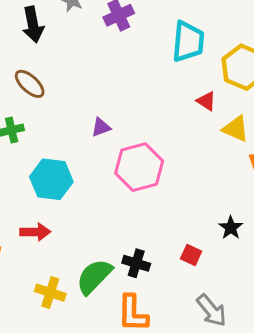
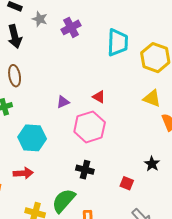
brown ellipse: (30, 84) -> (15, 76), turned 40
red triangle: (206, 101) -> (99, 97), moved
black cross: (136, 263) -> (85, 170), moved

